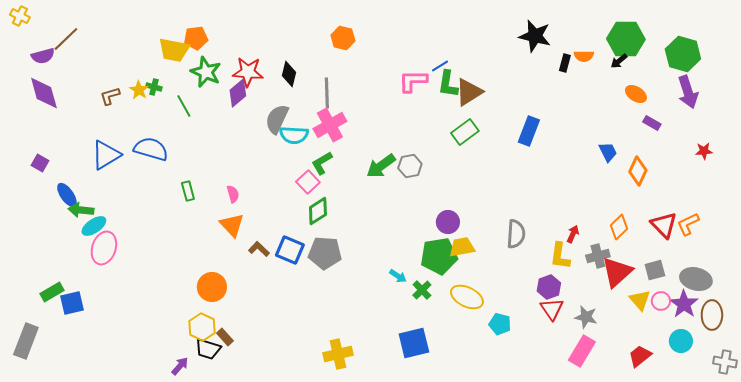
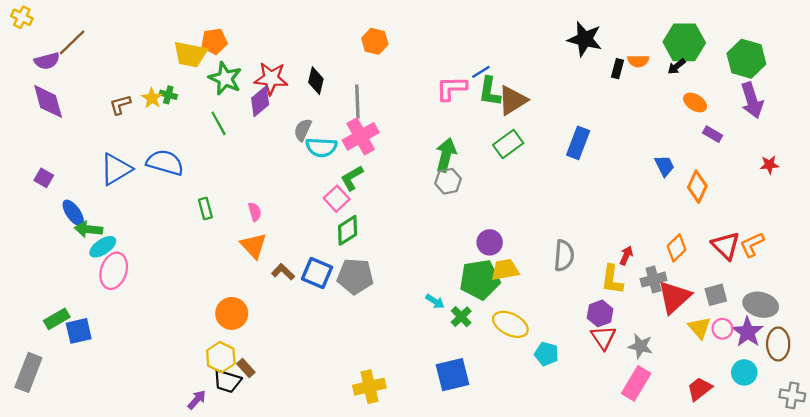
green line: (184, 106) -> (219, 123), moved
gray semicircle: (277, 119) -> (303, 130), size x0.7
green arrow: (381, 166) -> (446, 155), moved, turned 140

